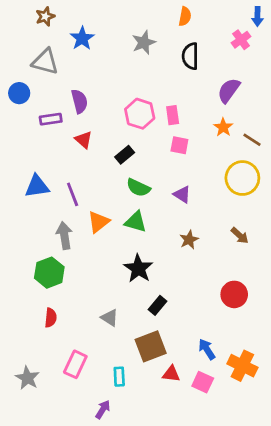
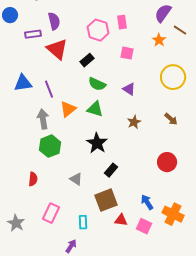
pink rectangle: (173, 115) -> (122, 22), moved
red triangle: (84, 140) -> (57, 49), size x1.6
brown line: (252, 140) -> (180, 30), moved
green hexagon: (49, 273) -> (50, 146), moved

